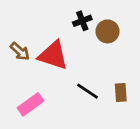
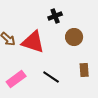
brown circle: (107, 31) -> (74, 37), moved
black line: (88, 91) -> (51, 77), moved

